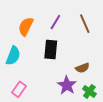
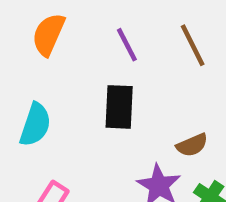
purple line: (55, 22) -> (127, 45), turned -56
orange semicircle: (26, 27) -> (49, 35), moved

